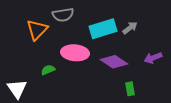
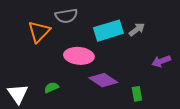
purple diamond: (114, 62) -> (103, 80), moved
green semicircle: (48, 70) -> (52, 87), moved

